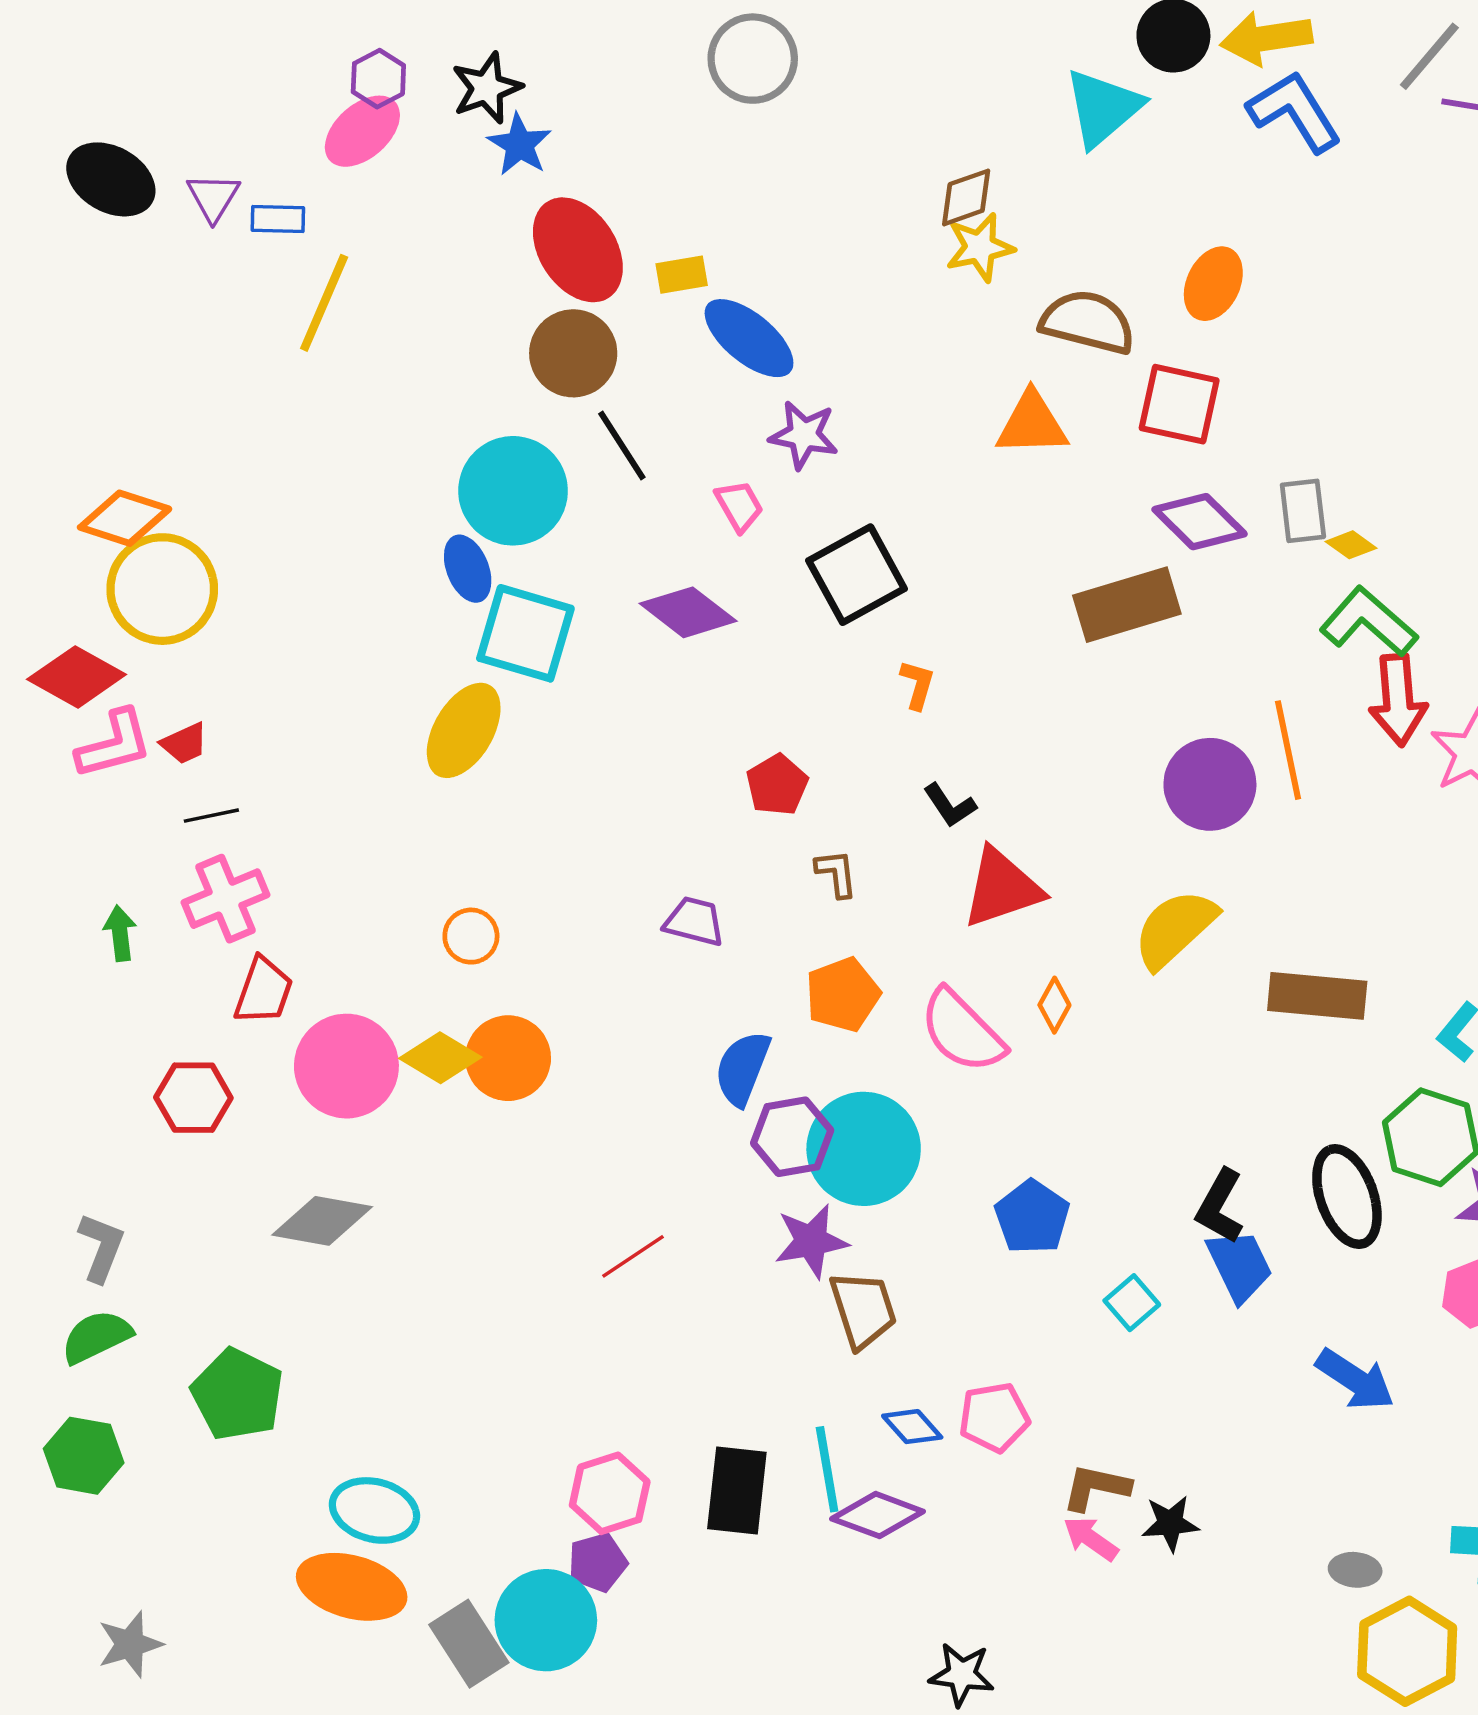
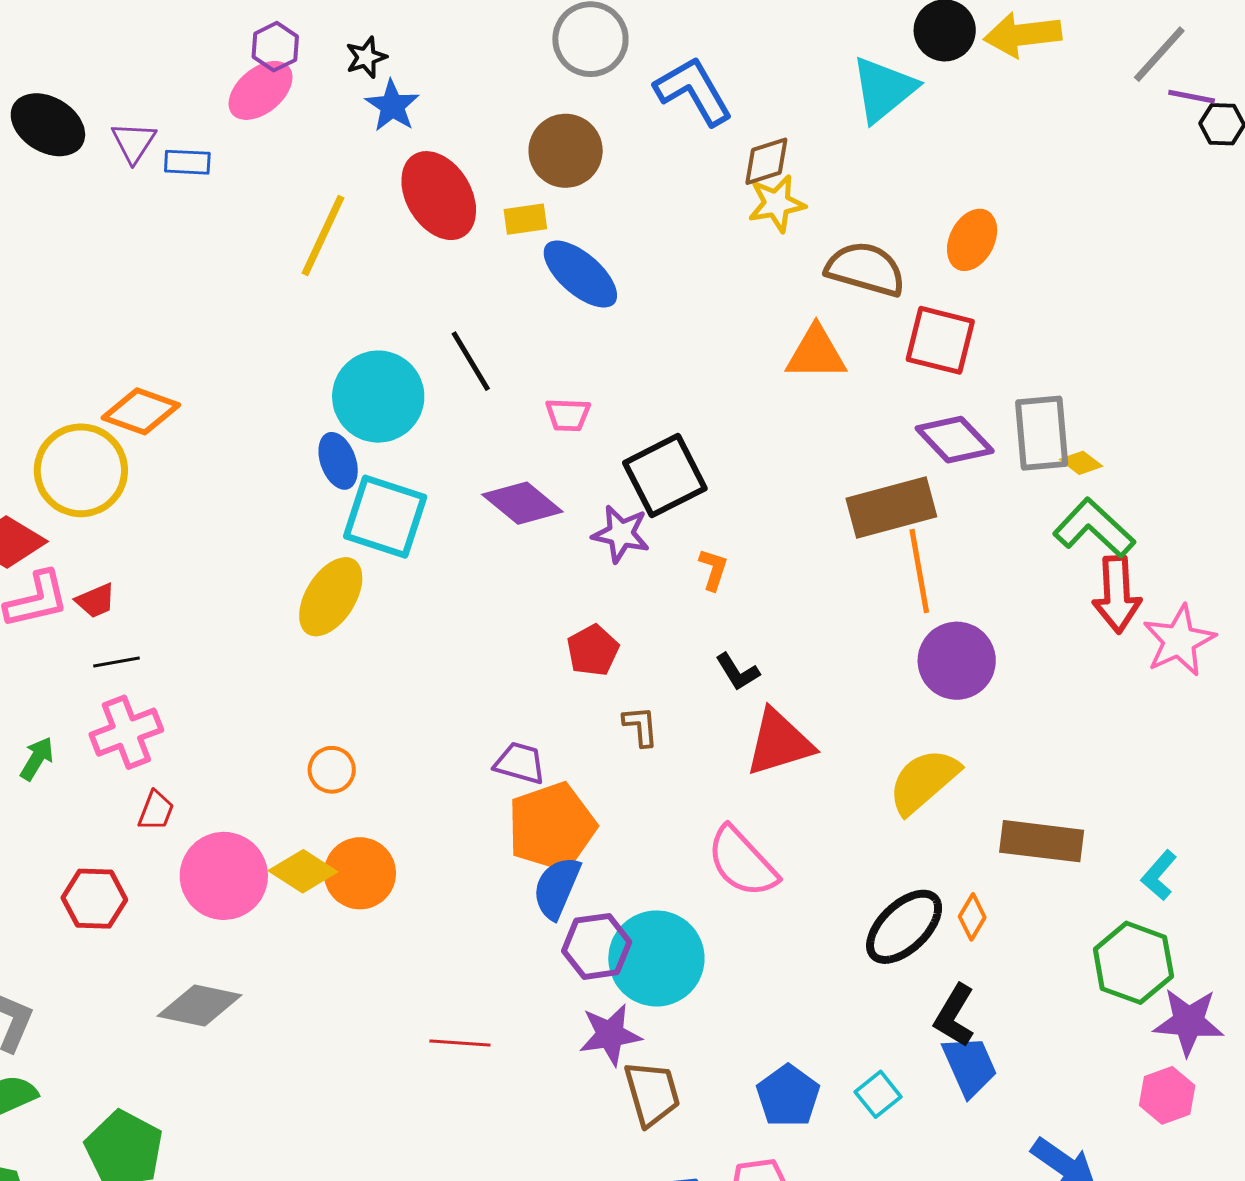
black star: (487, 88) -> (366, 57), size x0.7
blue L-shape: (1294, 111) -> (694, 91), moved
yellow line: (324, 303) -> (323, 236), moved
brown circle: (573, 353) -> (566, 151), moved
purple star: (804, 435) -> (621, 534), moved
pink trapezoid: (739, 506) -> (568, 415), turned 120
gray rectangle: (1303, 511) -> (1042, 433), size x1.4
orange diamond: (125, 518) -> (141, 411), moved
orange line: (1288, 750) -> (919, 571), moved
green arrow: (120, 933) -> (37, 759), turned 36
red trapezoid: (263, 991) -> (156, 811), size x0.7
orange pentagon: (843, 995) -> (552, 827), moved, size x1.4
orange diamond: (1054, 1005) -> (972, 917), moved
black ellipse: (1347, 1197) -> (904, 927), moved, turned 64
blue pentagon: (1032, 1217) -> (788, 1096), moved
red line: (633, 1256) -> (460, 1043), turned 36

